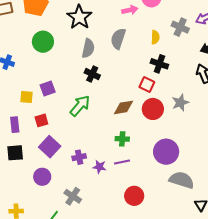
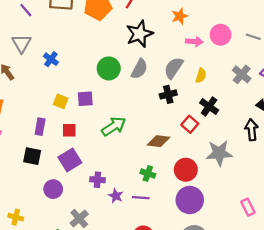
yellow semicircle: (155, 37) -> (201, 76), moved
green circle: (43, 42) -> (109, 68), moved
black cross: (92, 74) -> (168, 94), moved, turned 35
gray star: (180, 103) -> (219, 153), size x1.4
red circle: (153, 109) -> (186, 170), moved

